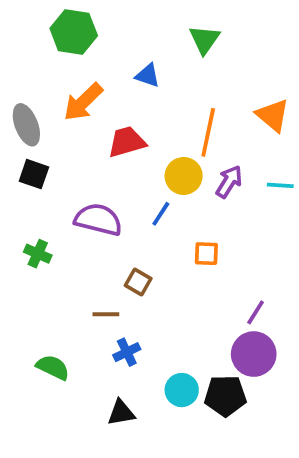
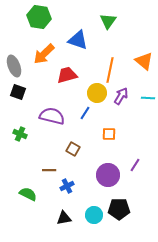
blue triangle: (148, 76) -> (78, 40), size x1.5
brown line: (106, 314) -> (49, 170), moved
purple circle: (254, 354) -> (108, 175), moved
cyan circle: (182, 390) -> (94, 215), moved

